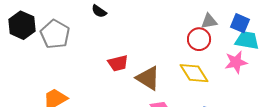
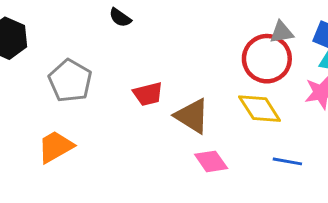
gray pentagon: (55, 34) -> (70, 81), moved
red circle: (199, 39) -> (267, 59), size x1.4

